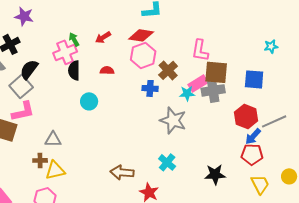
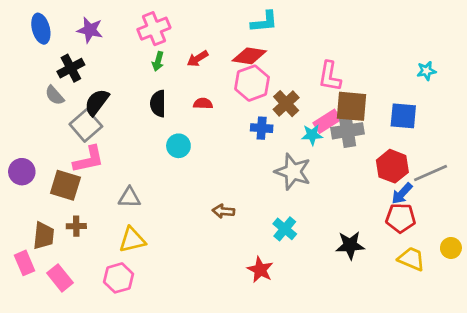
green arrow: (74, 39) -> (158, 61), turned -136
pink cross: (65, 52) -> (154, 29), moved
brown cross: (40, 160) -> (76, 226), moved
brown arrow: (122, 172) -> (223, 211), moved, size x0.7
yellow trapezoid: (260, 184) -> (411, 259), turned -40

